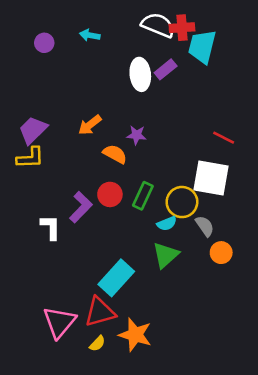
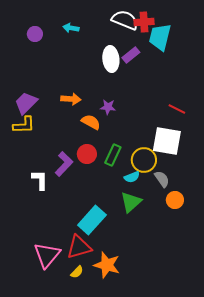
orange arrow: (90, 125) -> (71, 99), turned -138

